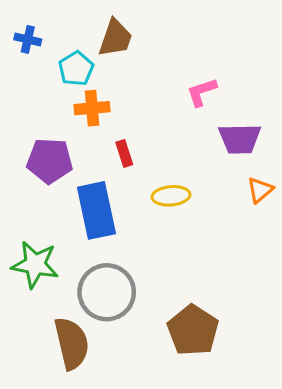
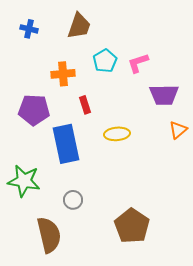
blue cross: (28, 39) -> (29, 29), moved
cyan pentagon: (76, 69) -> (105, 61), moved
gray circle: (107, 292) -> (73, 200), size x0.5

